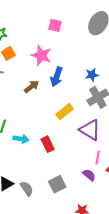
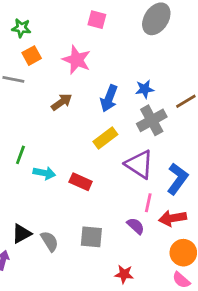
blue arrow: (57, 77) -> (109, 98), moved
red rectangle: (48, 144) -> (81, 182), turned -42
gray square: (57, 184) -> (91, 237), turned 30

